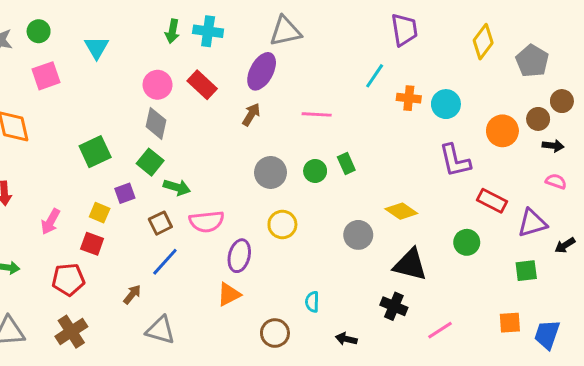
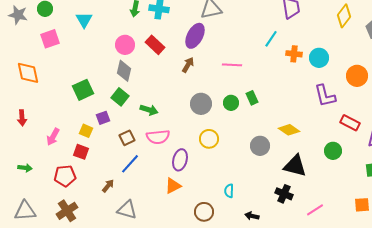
green arrow: (177, 187) -> (149, 110), moved

